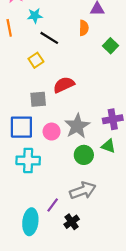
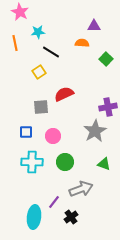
orange semicircle: (84, 28) -> (82, 43), turned -88
purple cross: (113, 119) -> (108, 107), moved
gray star: (77, 126) -> (95, 131), moved
blue square: (21, 127) -> (26, 132), size x0.6
green triangle: (108, 146) -> (104, 164), moved
green circle: (84, 155) -> (65, 162), moved

